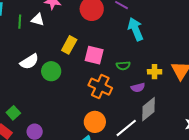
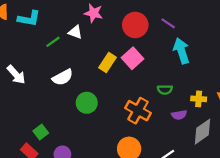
green line: (20, 22) -> (53, 42), moved, turned 48
pink square: (94, 55) -> (133, 58), moved, turned 30
green circle: (51, 71) -> (87, 103), moved
gray diamond: (148, 109) -> (203, 132), moved

